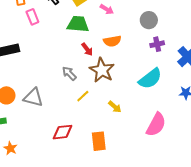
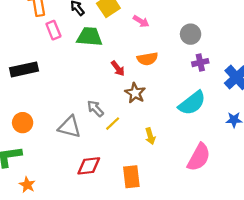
green trapezoid: (78, 24) -> (89, 37), moved
brown star: (102, 70) -> (135, 93), size x0.7
gray arrow: (69, 73) -> (95, 109), moved
gray triangle: (33, 98) -> (70, 127), moved
yellow arrow: (115, 107) -> (150, 136), turned 32

